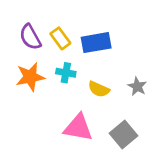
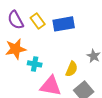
cyan cross: (66, 73) -> (35, 64), moved
yellow semicircle: (99, 89) -> (72, 69), moved, turned -91

